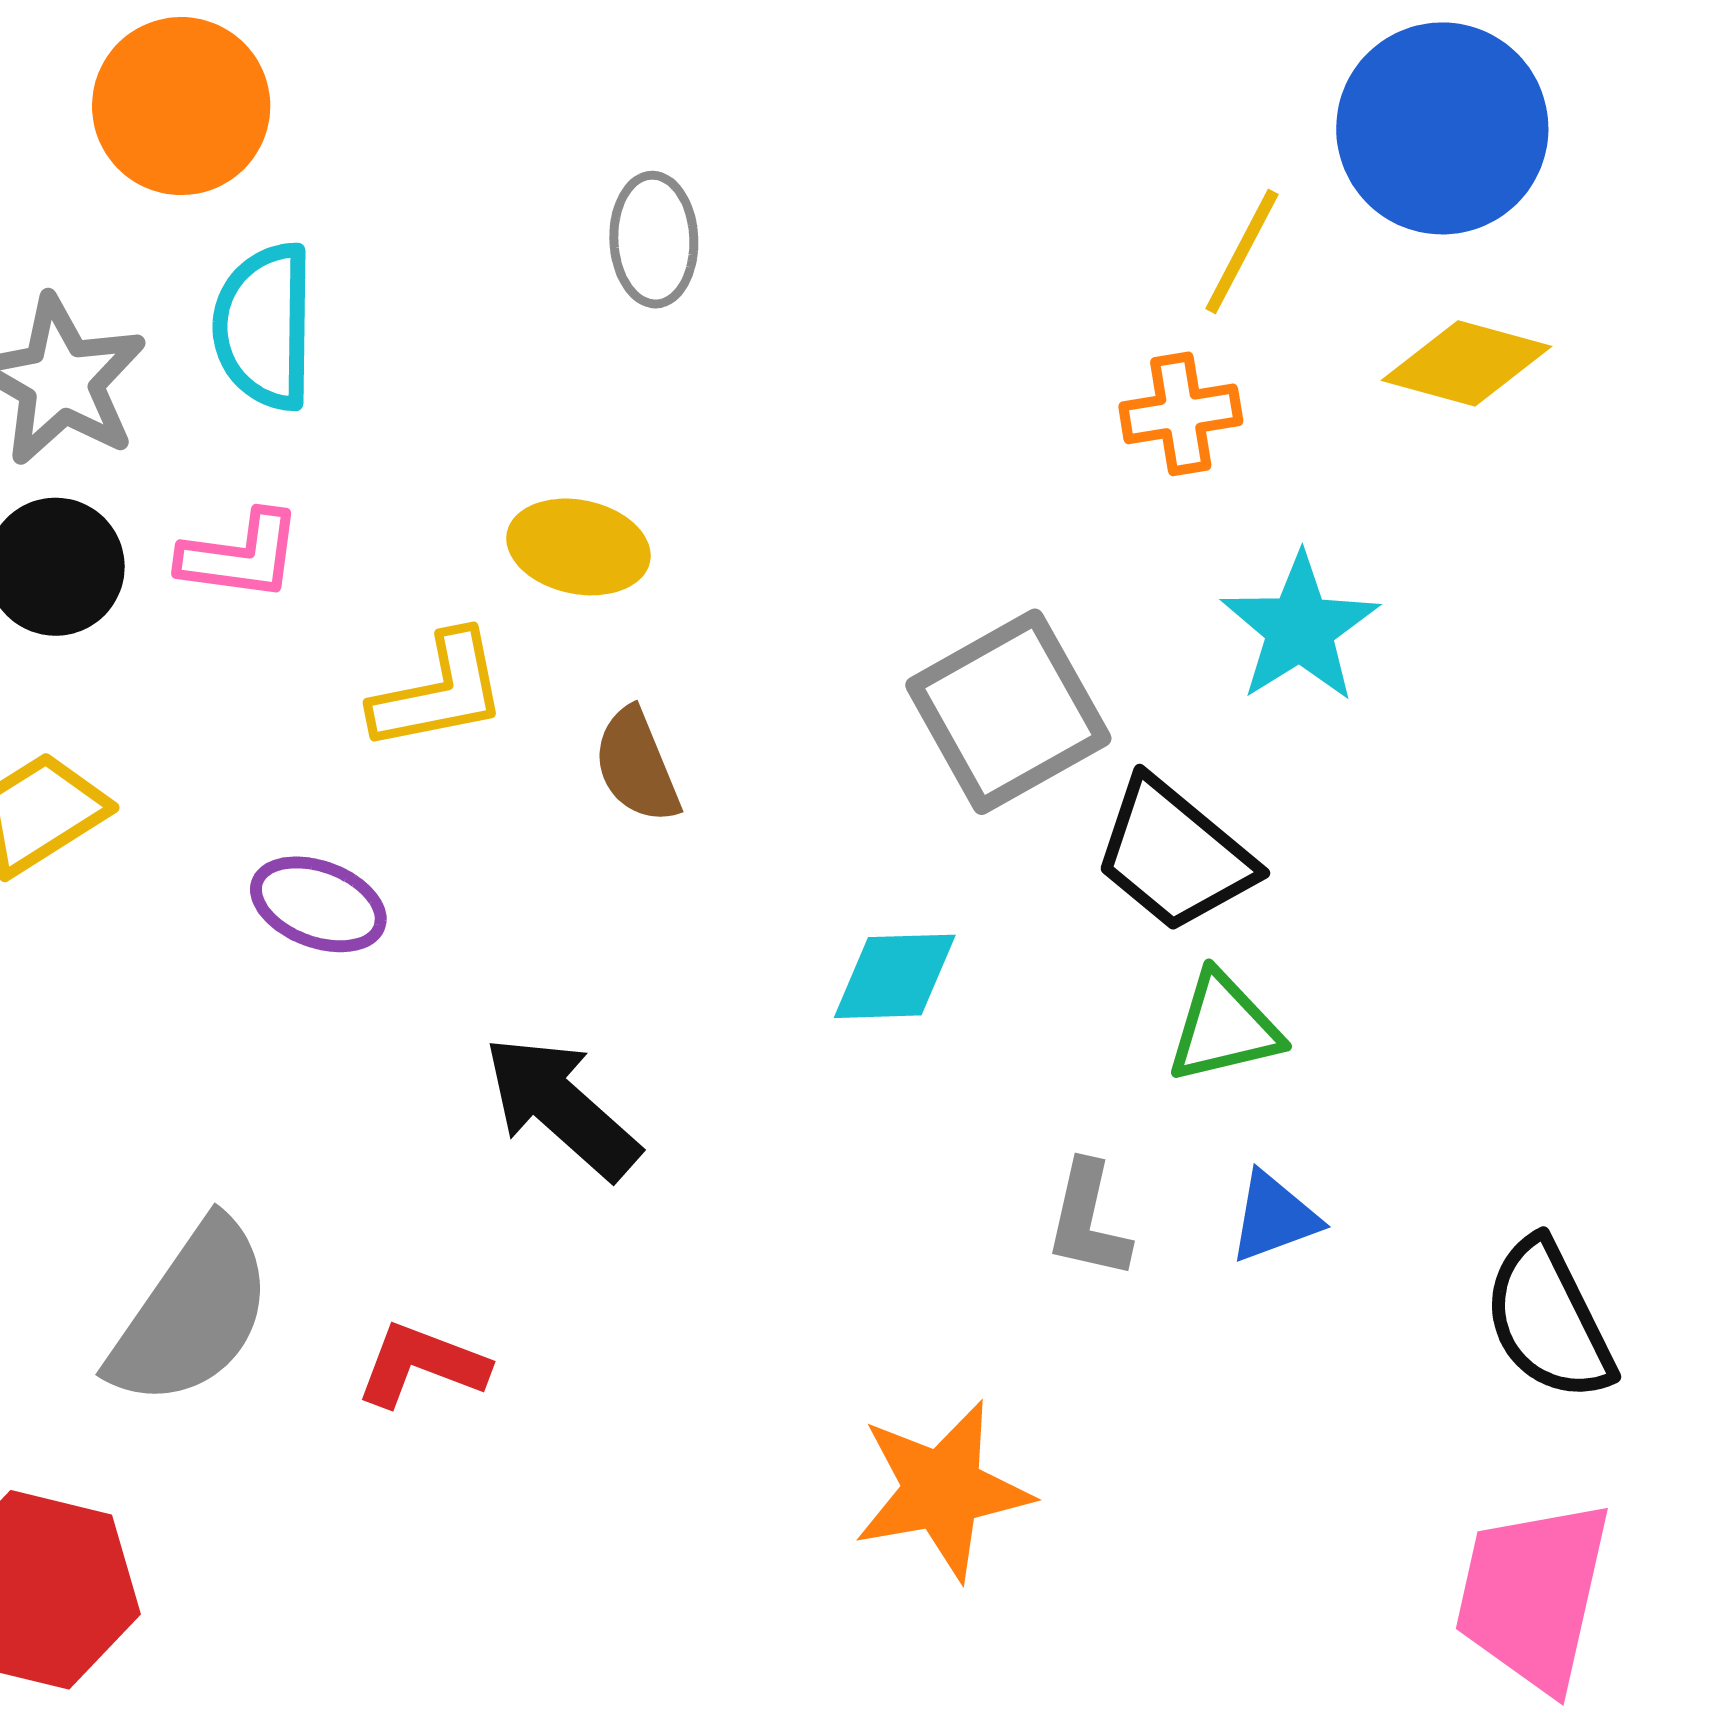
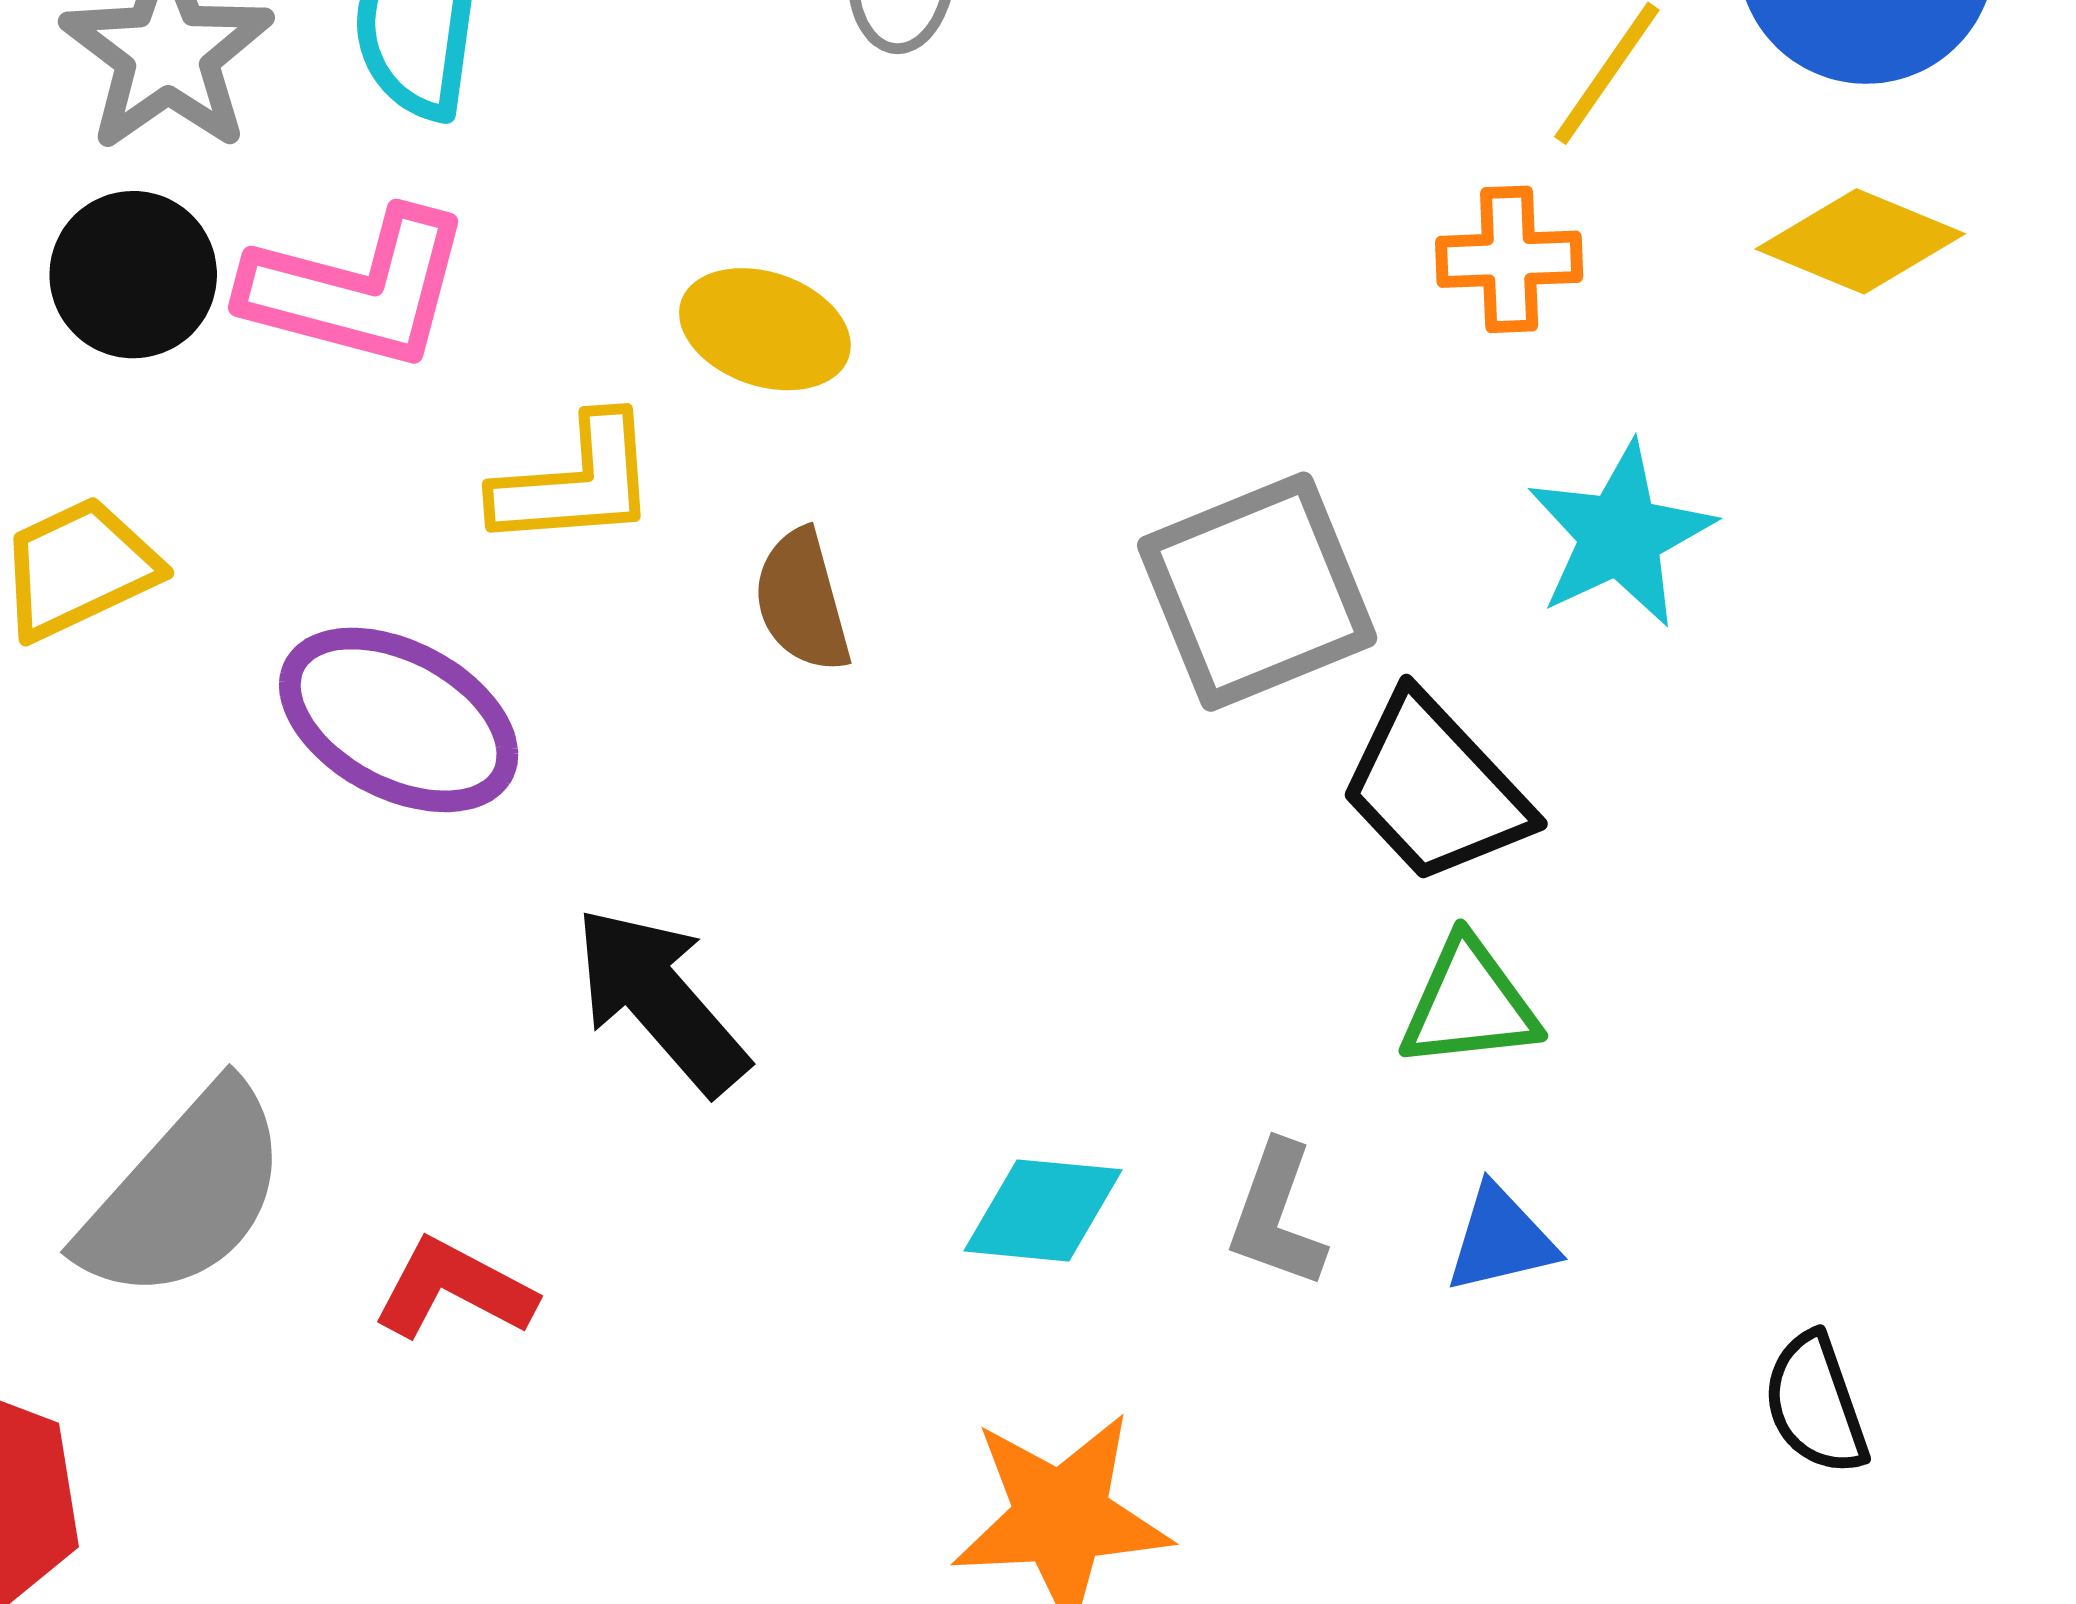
pink L-shape: (241, 556) -> (357, 289), size x1.5
purple ellipse: (318, 904) -> (399, 720), size x1.5
cyan diamond: (895, 976) -> (1043, 1210), moved
black semicircle: (1549, 1320) -> (1816, 1404), size x0.7

